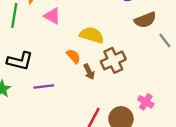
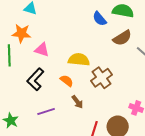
black L-shape: (20, 61) -> (35, 79), moved, turned 130
brown arrow: (89, 72) -> (77, 102), moved

